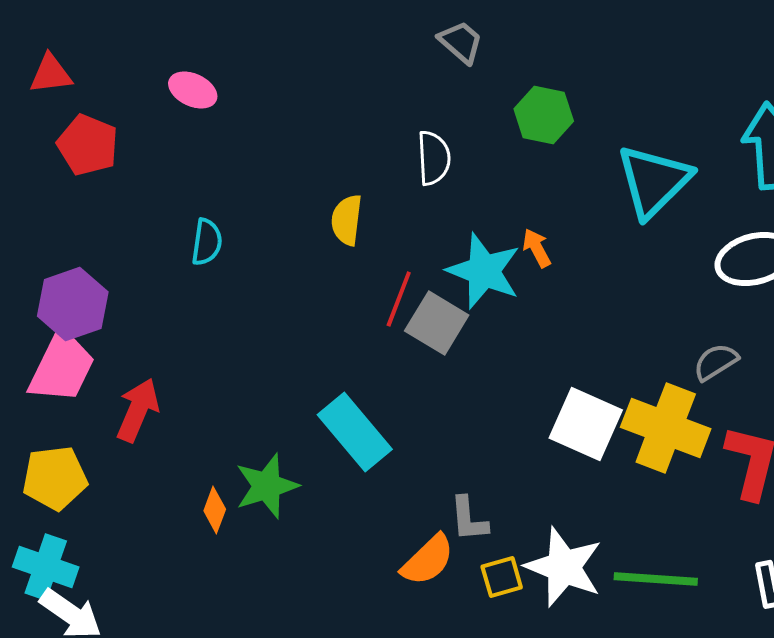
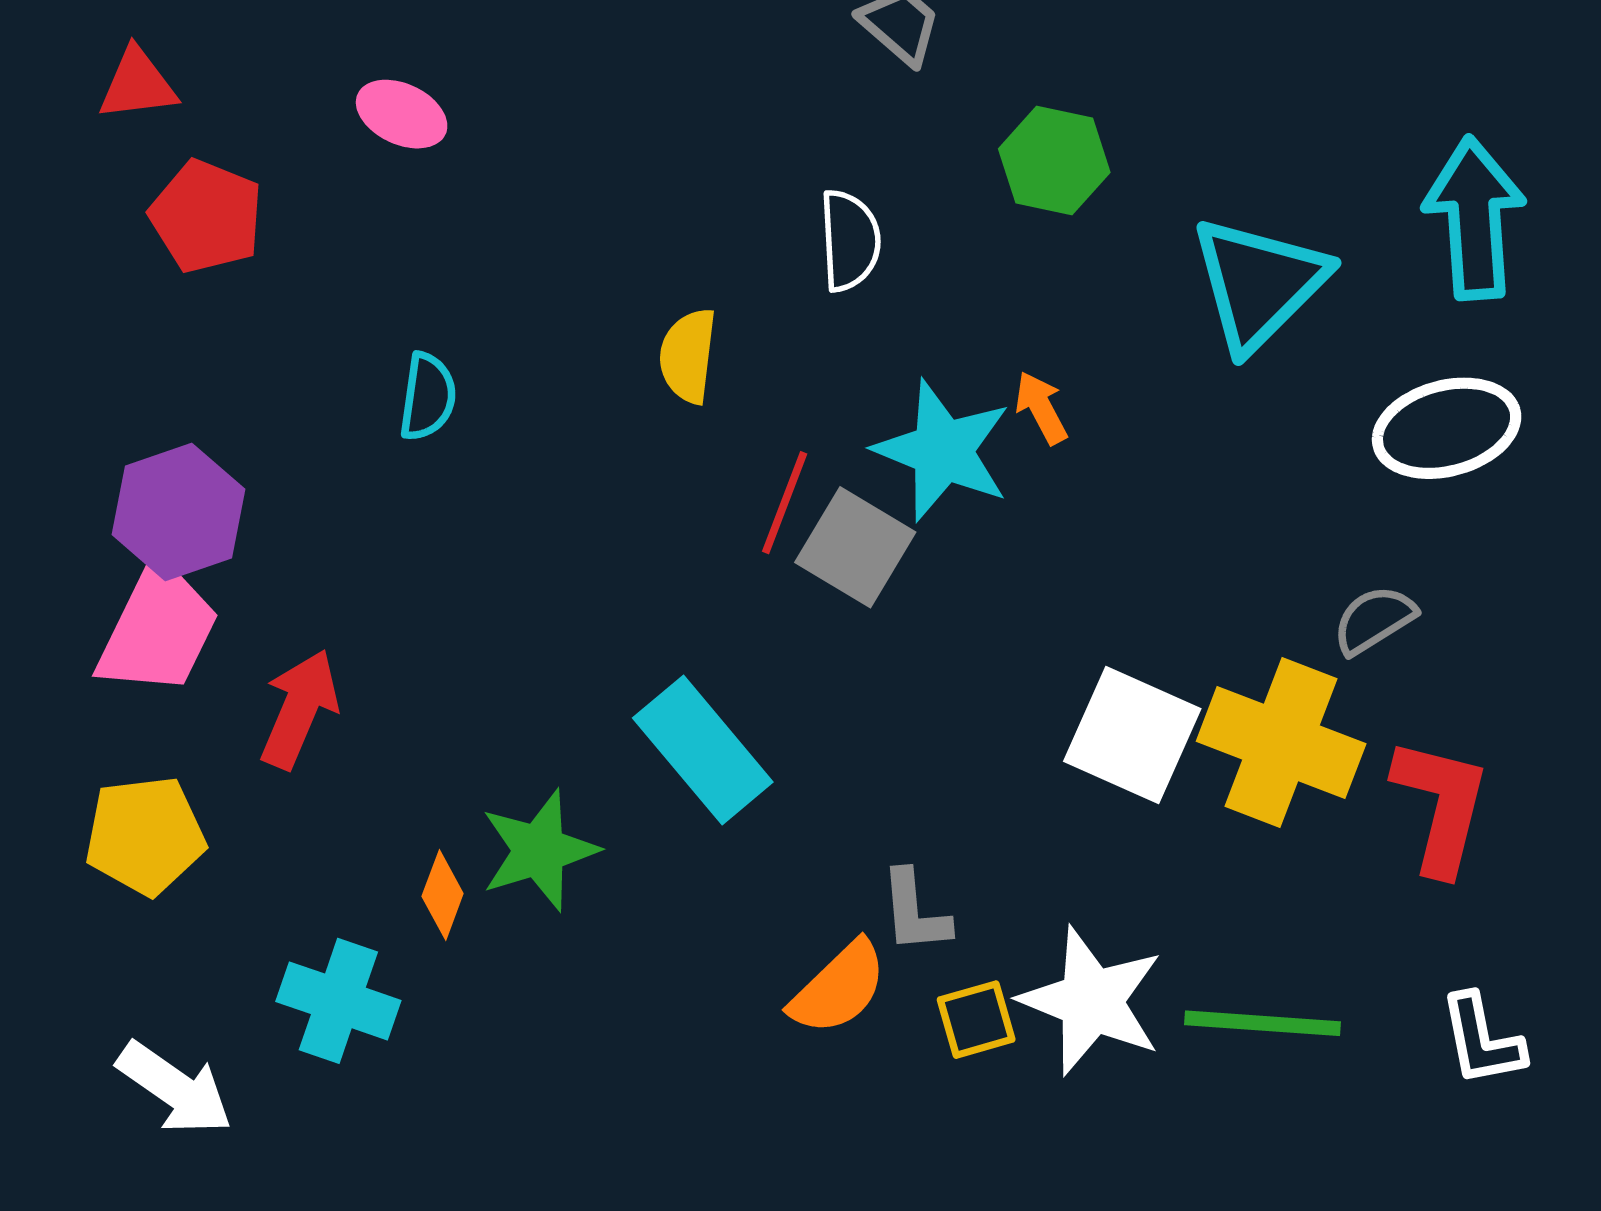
cyan cross: (46, 567) -> (338, 1001), moved

